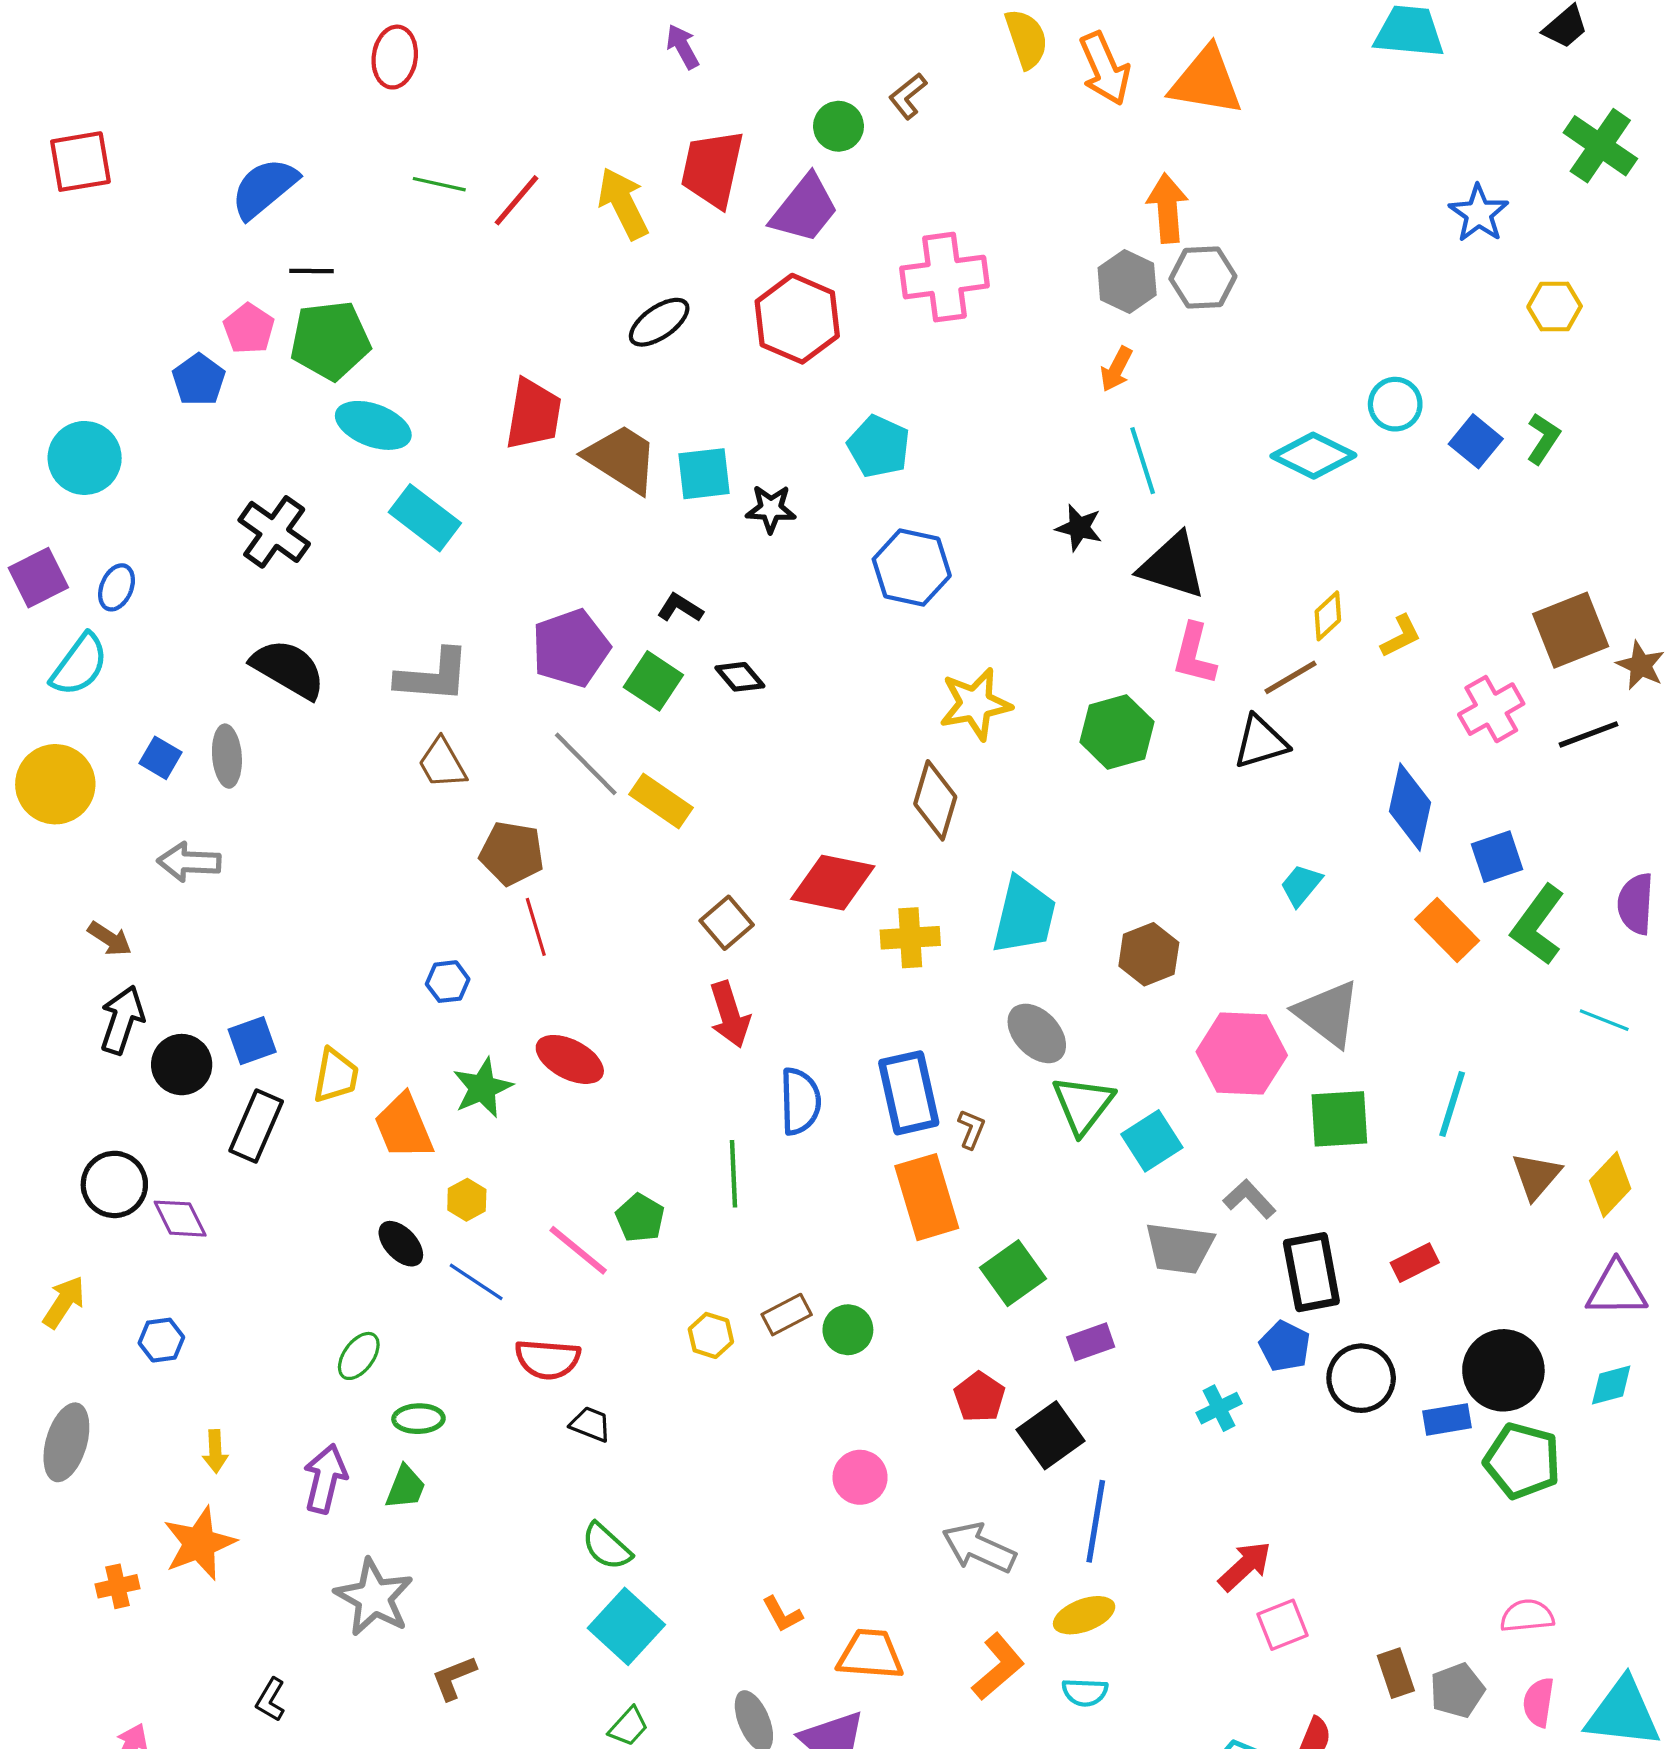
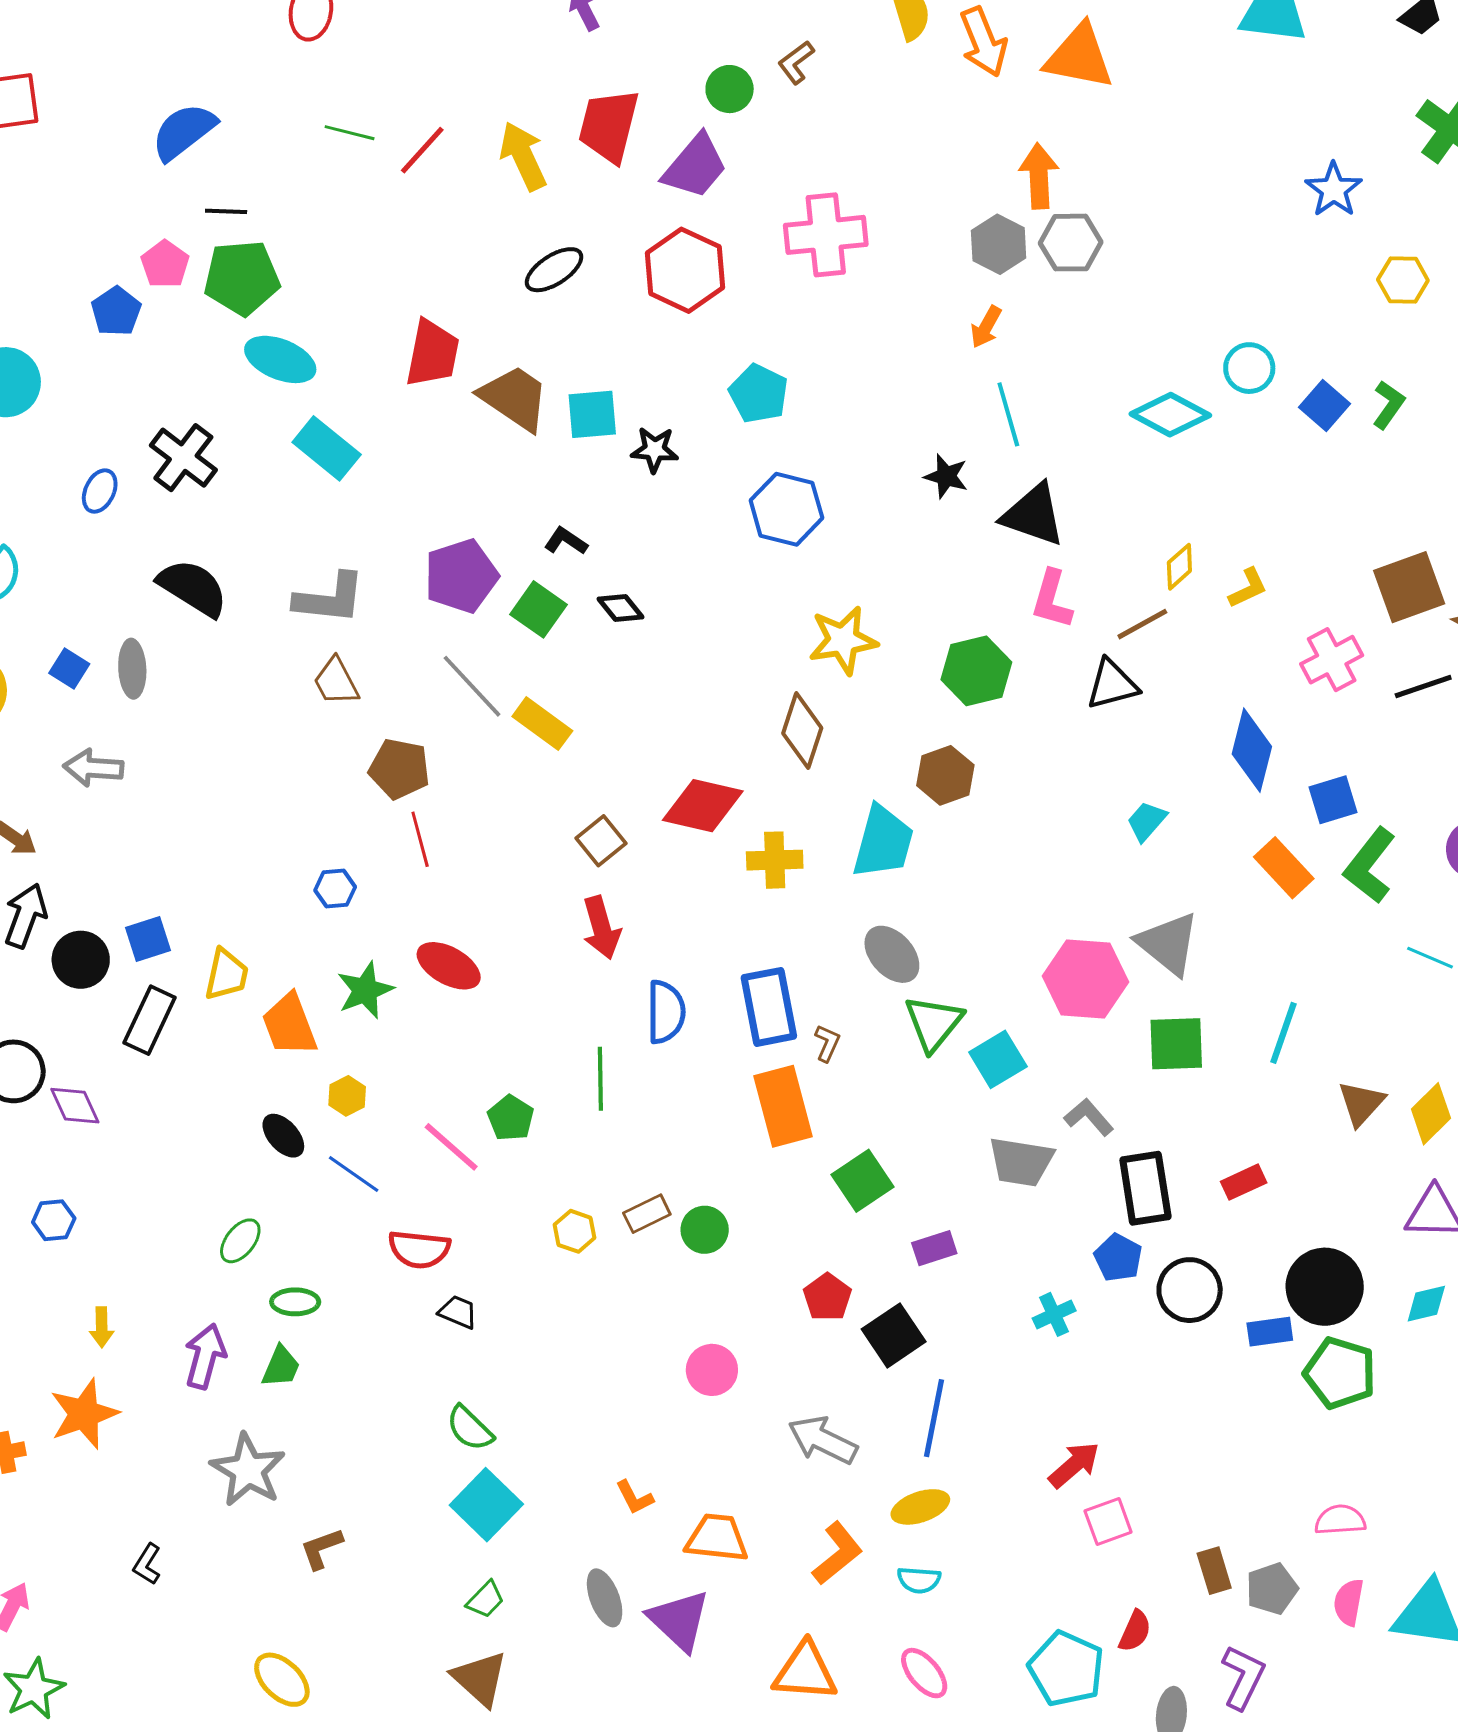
blue ellipse: (117, 587) -> (100, 491), moved
brown hexagon: (1149, 954) -> (945, 775), moved

